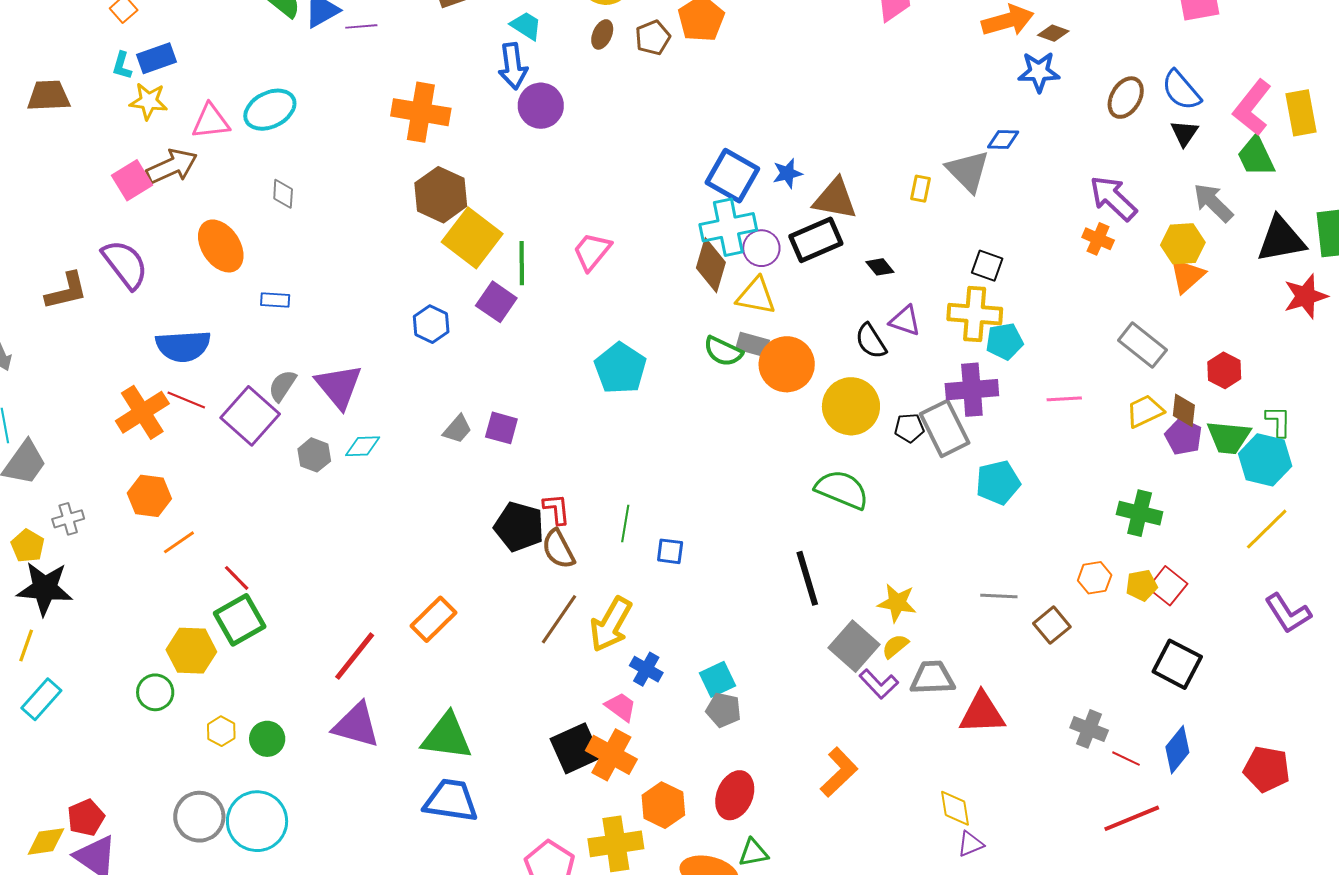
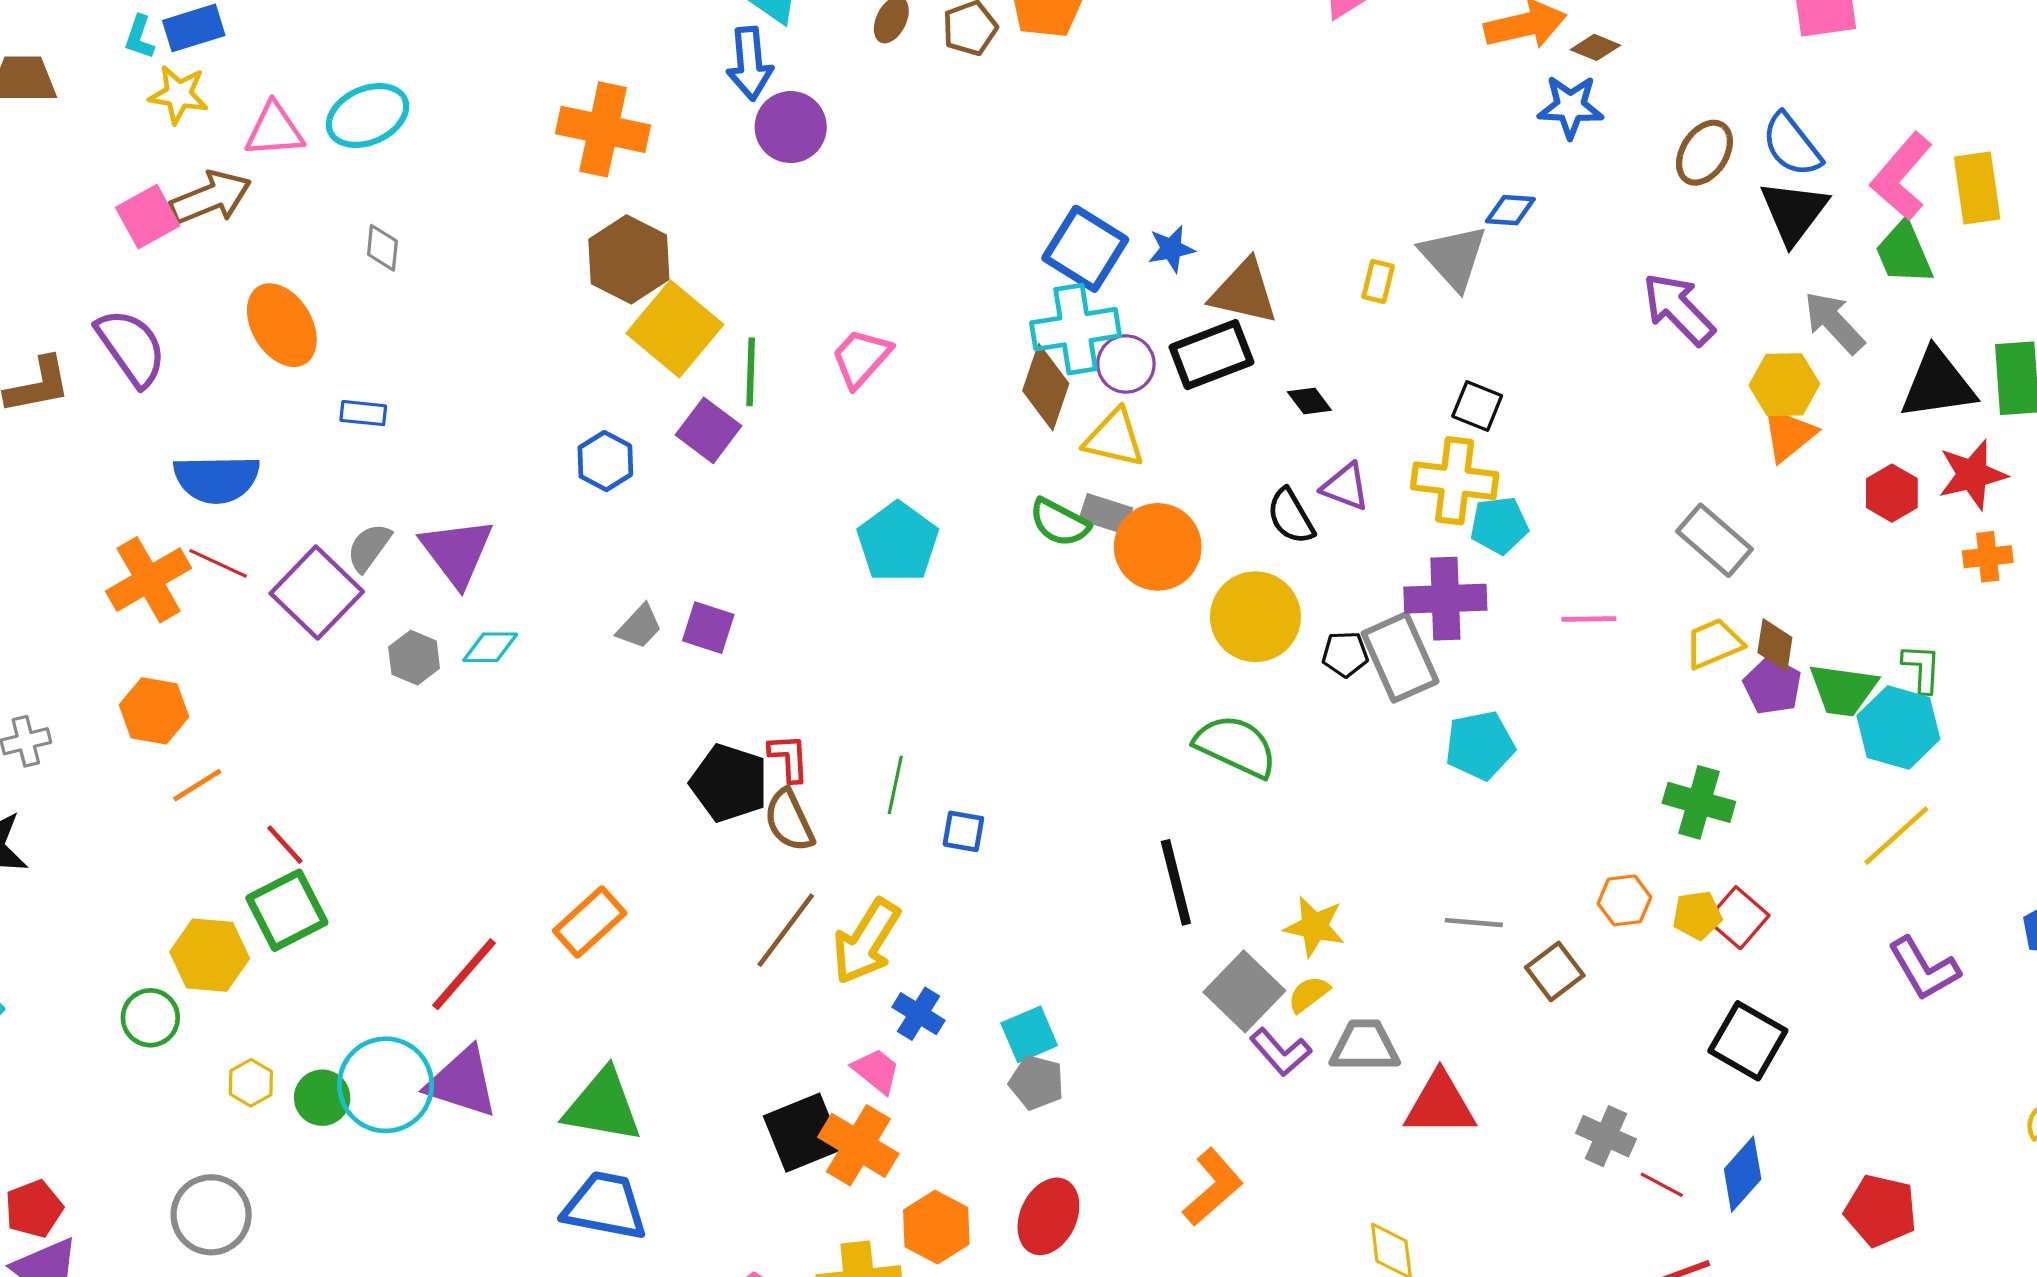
black triangle: (1184, 133) -> (1794, 212), size x1.6
orange cross: (1098, 239) -> (1988, 557), moved, turned -32
red hexagon: (1224, 370) -> (1892, 493), moved
cyan circle: (257, 821) -> (386, 1085), moved

